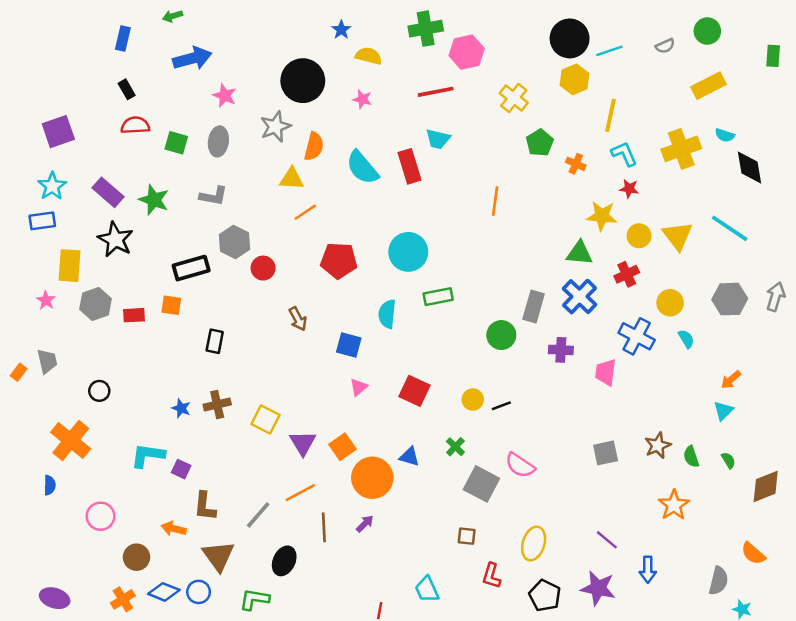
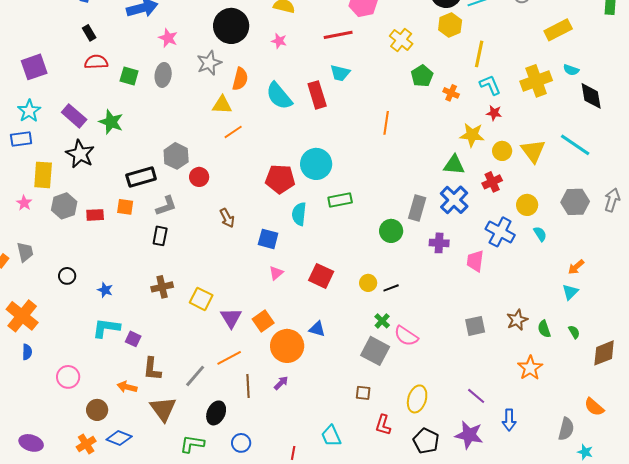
gray L-shape: (213, 196) -> (166, 206), moved, turned -30
red pentagon: (339, 261) -> (280, 179), moved
blue star: (181, 408) -> (105, 290), moved
orange cross: (71, 441) -> (22, 316), moved
green cross: (455, 447) -> (382, 321), moved
blue circle: (199, 592) -> (241, 443), moved

